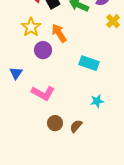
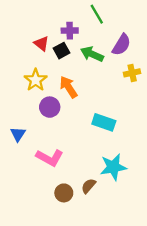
yellow cross: (113, 21) -> (132, 73), turned 32
cyan star: (97, 101) -> (113, 167), size x1.6
brown semicircle: (76, 126) -> (89, 186), moved

